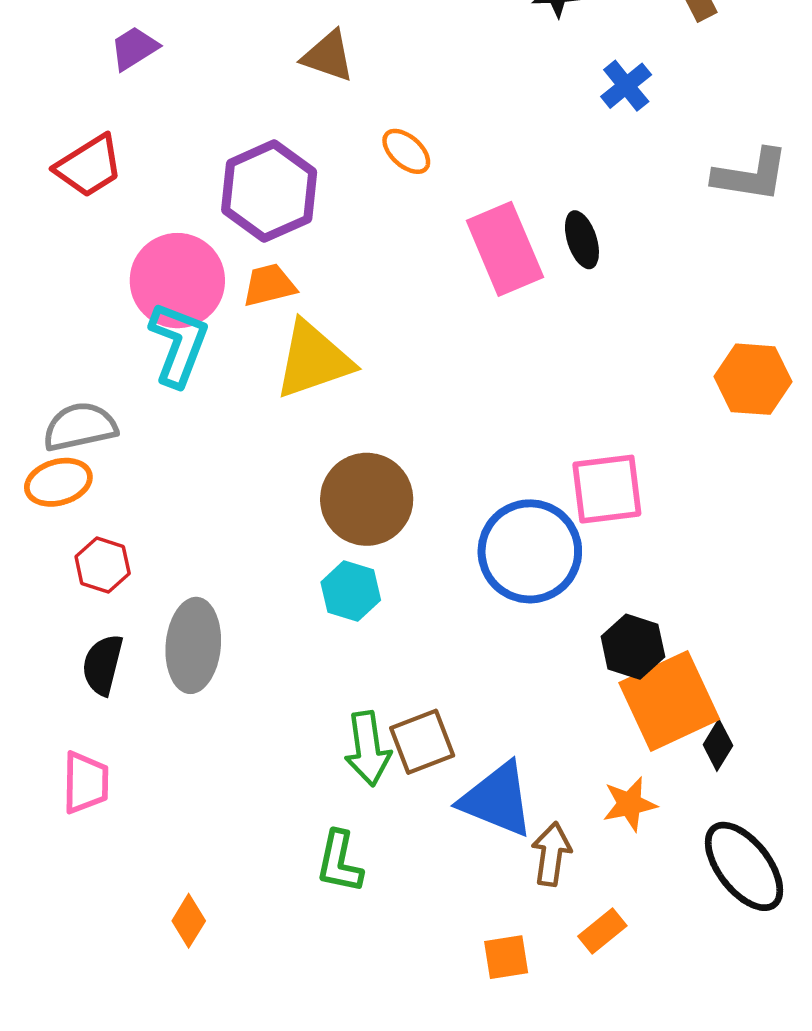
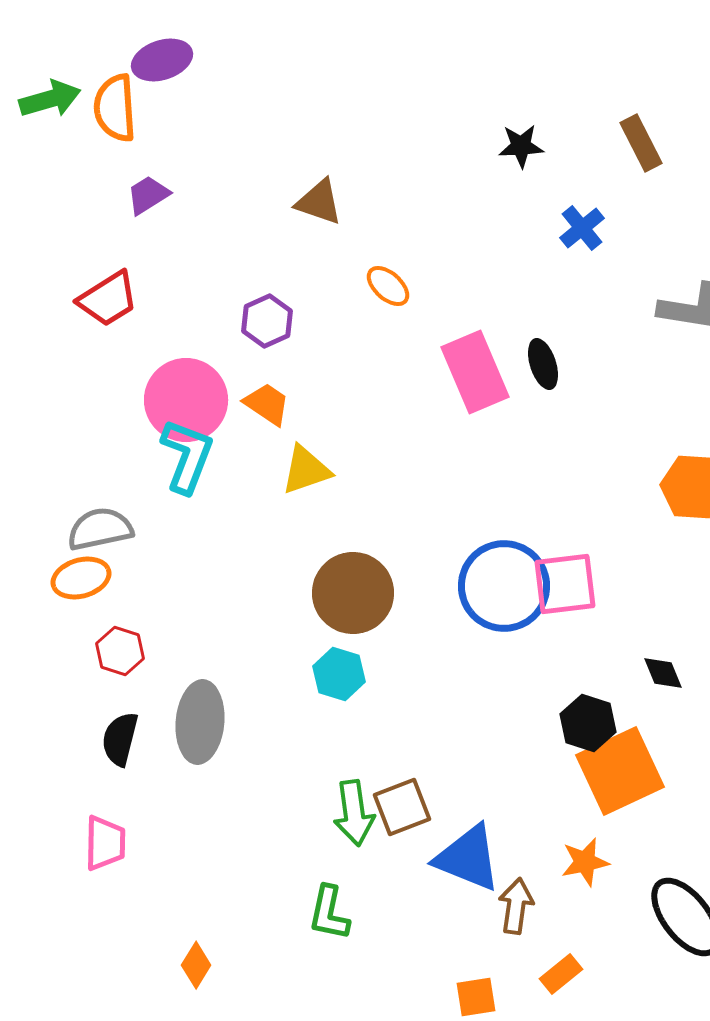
purple hexagon: (269, 191) -> (267, 321), size x0.6
orange trapezoid: (269, 285) -> (267, 404), turned 48
yellow triangle: (313, 360) -> (306, 470), size x0.7
blue circle: (530, 551) -> (504, 586), moved
black diamond: (718, 745) -> (663, 673), moved, turned -54

